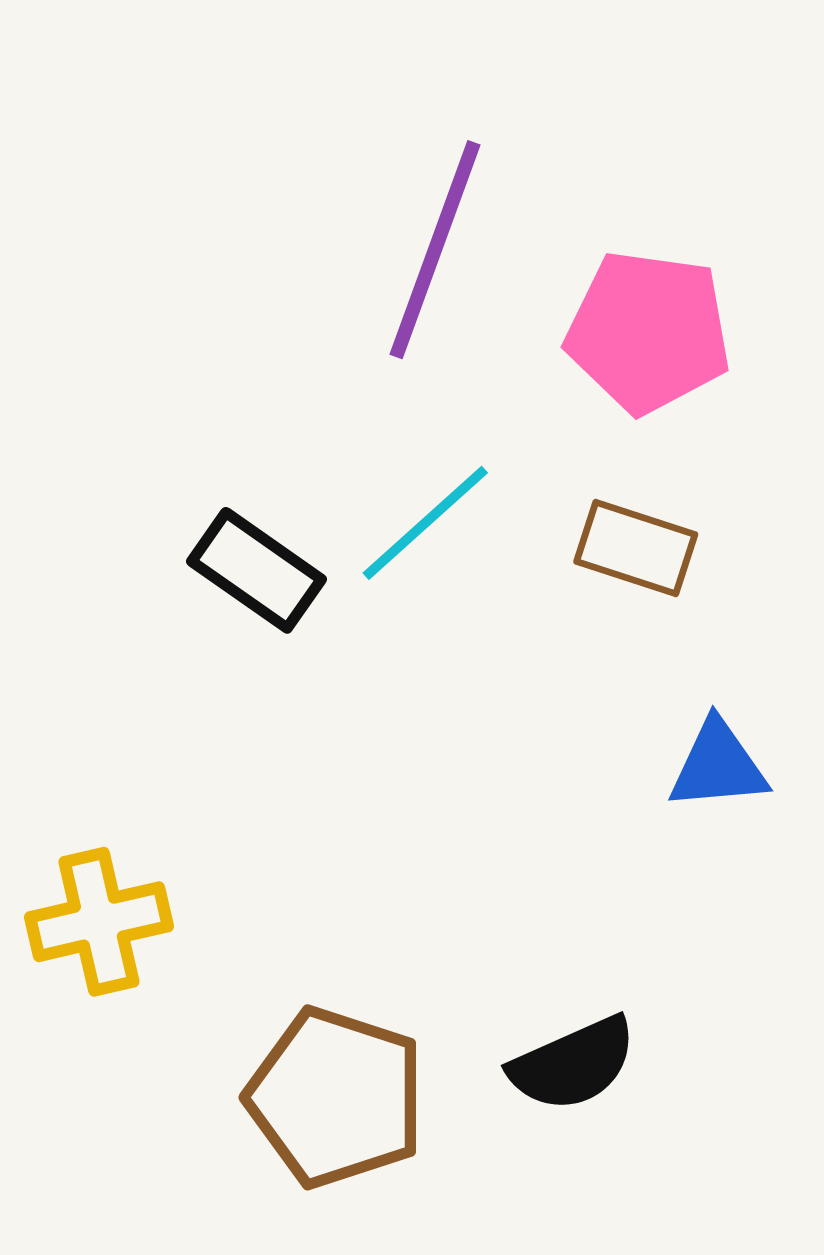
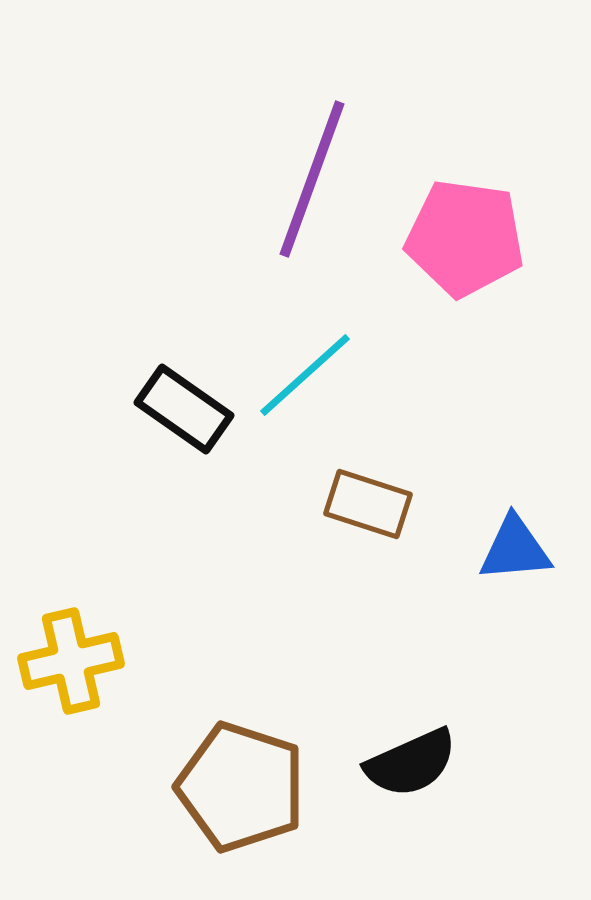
brown rectangle: (636, 548) -> (368, 504), moved

